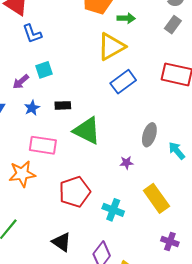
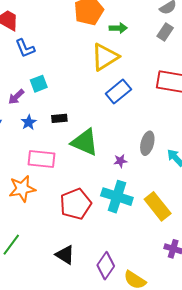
purple star: (127, 163) -> (120, 161), moved
cyan cross: (113, 210) -> (117, 197), moved, size x1.4

